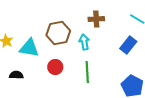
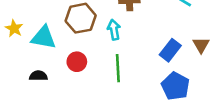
blue rectangle: (128, 45) -> (170, 50), moved
black semicircle: (16, 75) -> (38, 76), moved

